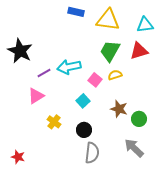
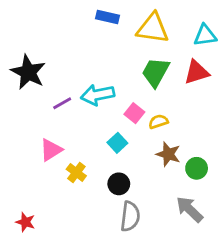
yellow semicircle: (115, 75) -> (158, 122), moved
pink triangle: (36, 96) -> (51, 150), moved

